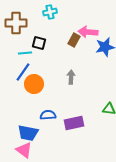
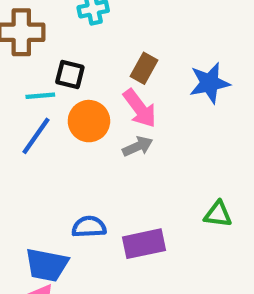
pink arrow: (88, 32) -> (140, 108), moved, turned -132
gray arrow: (71, 77) -> (138, 146), turned 64
orange circle: (34, 84) -> (89, 121), moved

